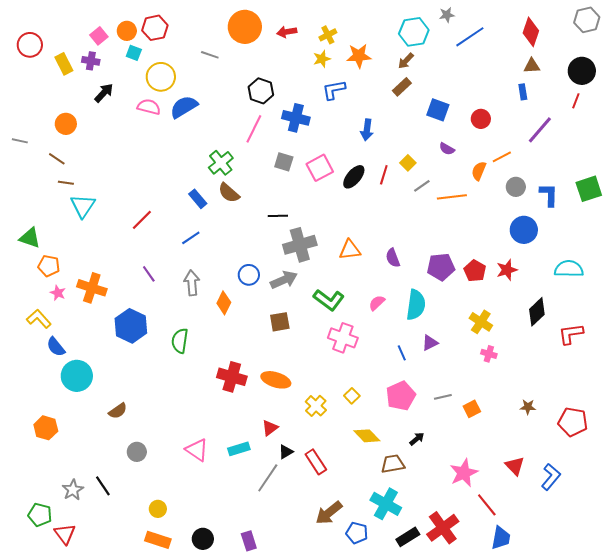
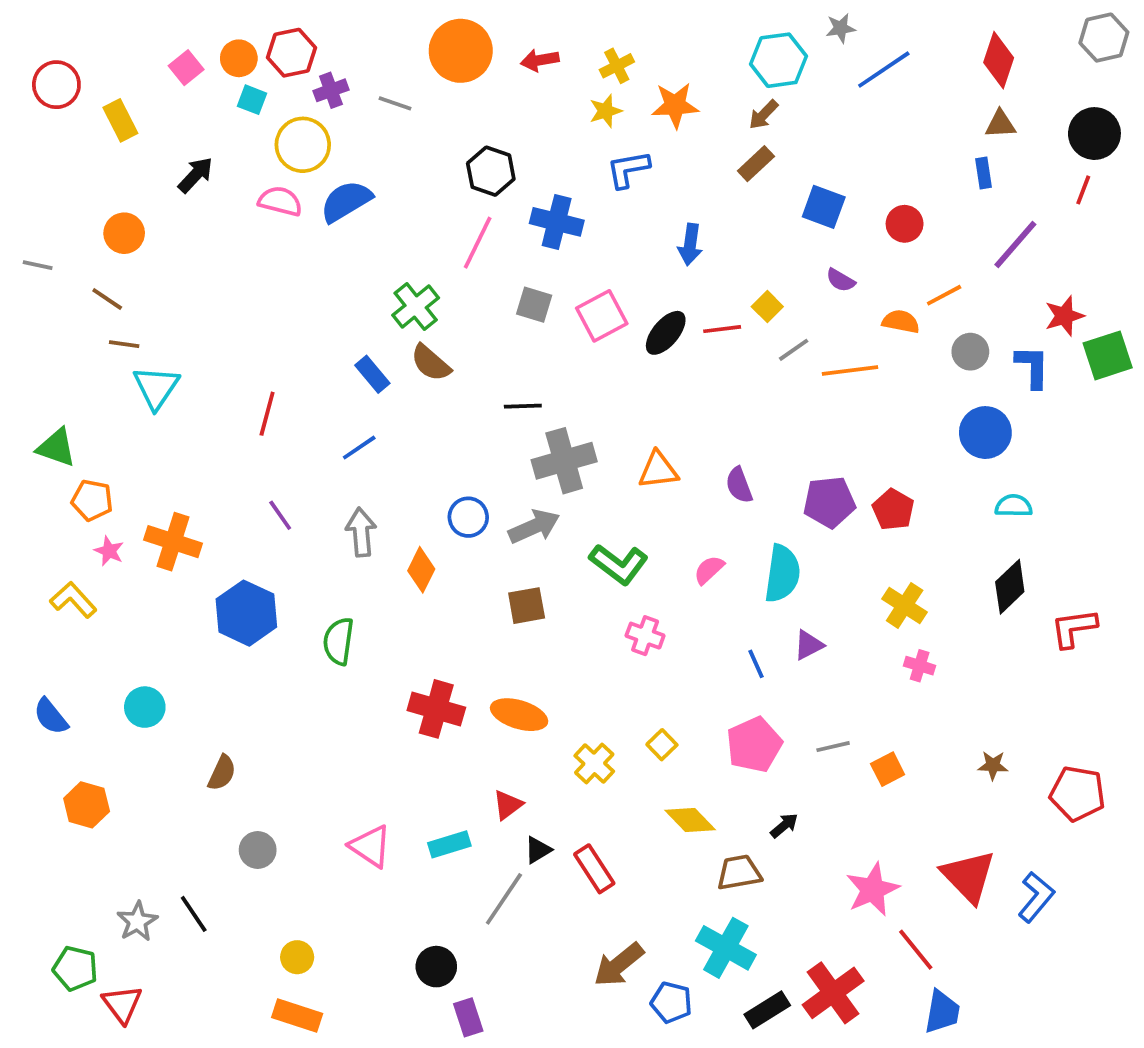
purple cross: (91, 61) -> (331, 90), moved, turned -30
orange semicircle: (479, 171) -> (901, 322), turned 78
red line: (384, 175) -> (722, 329), turned 66
red line: (142, 220) -> (267, 414), turned -30
cyan semicircle: (569, 269) -> (1014, 506), moved, size x0.7
red star: (507, 270) -> (1064, 316), moved
pink cross: (343, 338) -> (645, 636), size x0.7
blue semicircle: (56, 347) -> (51, 716), moved
cyan circle: (77, 376) -> (145, 707), size x0.7
brown semicircle: (118, 411) -> (222, 773), turned -30
red triangle: (515, 466) -> (968, 876), size x1.5
black circle: (203, 539) -> (436, 967), moved

